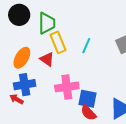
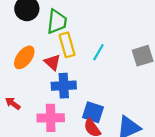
blue cross: (25, 85) -> (64, 86), moved
pink cross: (67, 87) -> (51, 118), moved

